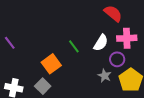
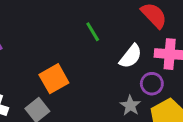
green line: (74, 46) -> (93, 32), moved

